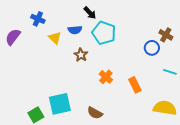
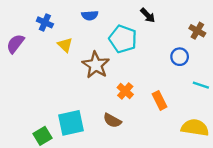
black arrow: (90, 13) -> (148, 15), moved
blue semicircle: (75, 30) -> (90, 15), moved
brown cross: (166, 35) -> (197, 31), moved
brown star: (81, 55) -> (96, 65), size x1.6
brown semicircle: (95, 113) -> (112, 121), moved

